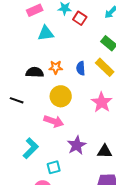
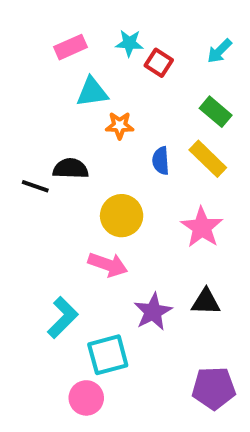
orange star: (56, 67) -> (120, 125), moved
black line: (17, 100) -> (35, 186), moved
black triangle: (105, 151) -> (206, 302), moved
cyan square: (54, 167) -> (108, 355), size x1.5

